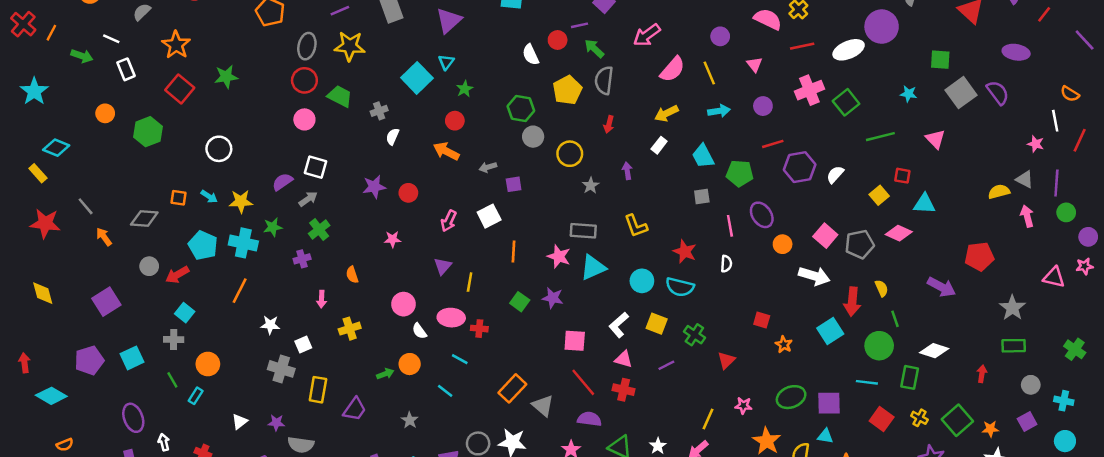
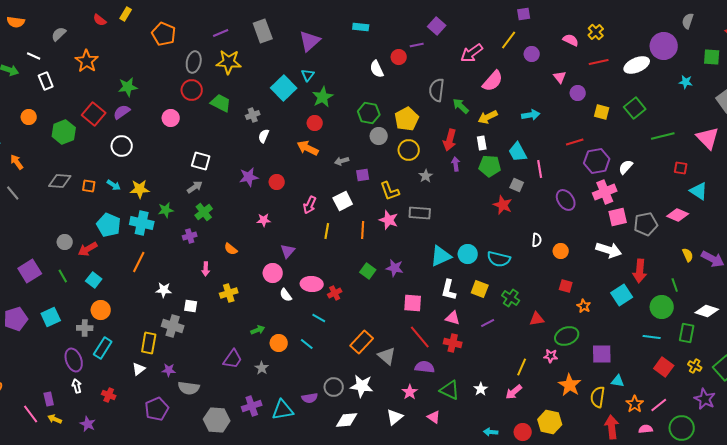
pink semicircle: (768, 19) -> (571, 40), size x0.7
green arrow: (594, 49) -> (461, 106), moved
green square: (940, 60) -> (712, 57), moved
yellow line: (709, 73) -> (509, 40), moved, turned 60
red square: (180, 89) -> (94, 114), moved
green star: (465, 89) -> (323, 97), size x1.5
yellow pentagon: (567, 90) -> (407, 119), moved
pink cross: (809, 90) -> (605, 192), moved
cyan star: (908, 94) -> (686, 82), moved
purple circle: (763, 106) -> (578, 93), moved
pink circle: (304, 119) -> (171, 118), moved
red arrow: (609, 124) -> (450, 140), moved, size x1.5
pink triangle: (935, 139) -> (708, 138), size x1.4
white rectangle: (659, 145) -> (482, 143), turned -48
green pentagon: (740, 173) -> (490, 166), moved
purple semicircle: (282, 182) -> (122, 112), moved
yellow square: (879, 195) -> (602, 112), moved, turned -35
gray square: (702, 197) -> (517, 185), turned 32
cyan triangle: (924, 204) -> (699, 191), turned 30
gray diamond: (144, 219) -> (60, 181), moved
yellow L-shape: (636, 226) -> (390, 191), moved
pink line: (730, 226) -> (540, 169), moved
pink square: (825, 236) -> (618, 217), turned 36
orange arrow: (104, 237) -> (17, 162), moved
orange circle: (783, 244) -> (561, 251), moved
red star: (685, 252) -> (503, 205), moved
pink star: (559, 256) -> (389, 220), moved
purple triangle: (443, 266) -> (288, 251), moved
cyan triangle: (593, 267) -> (441, 256), moved
orange semicircle: (352, 275) -> (231, 249), turned -32
yellow line: (470, 282) -> (327, 231), moved
yellow semicircle: (882, 288) -> (688, 255), moved
white L-shape: (619, 325) -> (449, 290), turned -35
red cross: (479, 329) -> (335, 293), turned -32
gray cross: (174, 340) -> (85, 328), moved
white square: (303, 344) -> (191, 306), turned 32
red triangle: (726, 360) -> (537, 319), turned 35
orange circle: (208, 364) -> (101, 310), moved
orange circle: (410, 364) -> (279, 343), moved
green line: (172, 380) -> (63, 276), moved
yellow rectangle: (318, 390) -> (149, 343), moved
cyan rectangle: (196, 396) -> (103, 348), size x1.5
green ellipse: (791, 397) -> (567, 336), moved
purple square: (829, 403) -> (602, 354), moved
purple ellipse: (133, 418) -> (74, 360), moved
gray star: (410, 420) -> (262, 368), moved

